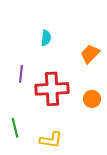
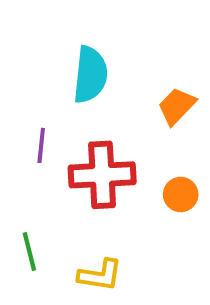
cyan semicircle: (46, 38) -> (90, 75), size x1.8

